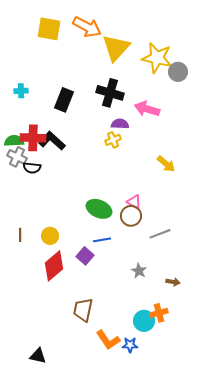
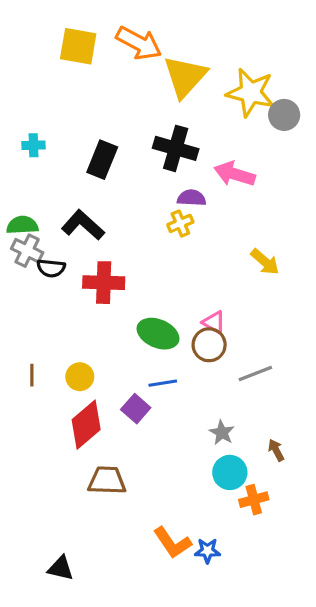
red cross: (33, 138) -> (104, 283), moved
brown arrow: (173, 282) -> (276, 450), turned -128
brown trapezoid: (83, 310) -> (107, 480), moved, turned 80
cyan circle: (144, 321) -> (230, 472), moved

